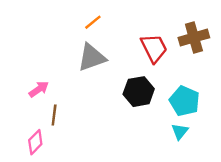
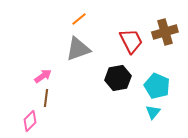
pink arrow: (39, 89) -> (43, 76), moved

